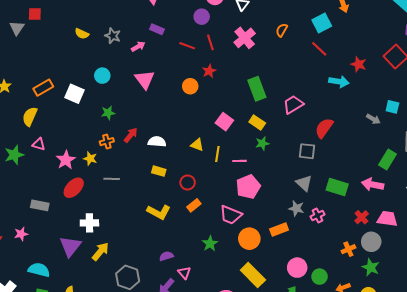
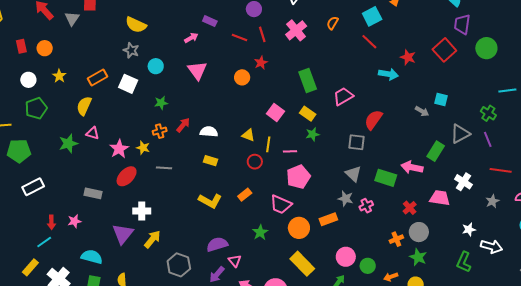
yellow semicircle: (82, 34) -> (136, 25), size x1.5
gray star: (113, 36) -> (131, 50), moved
red circle: (188, 183) -> (255, 162), moved
pink arrow: (373, 184) -> (412, 167), moved
pink trapezoid: (387, 219) -> (440, 198), moved
purple semicircle: (166, 256) -> (217, 244), size x1.5

